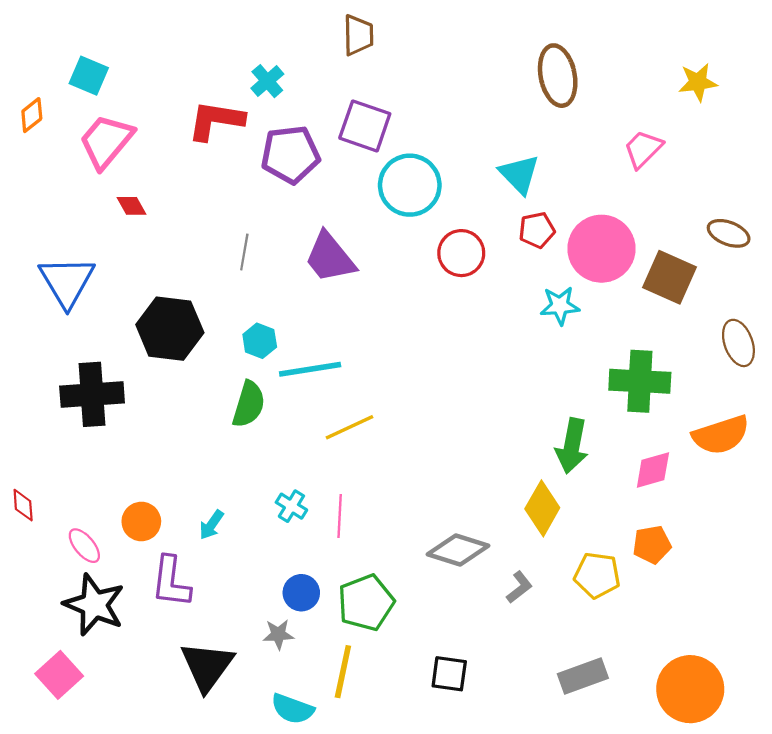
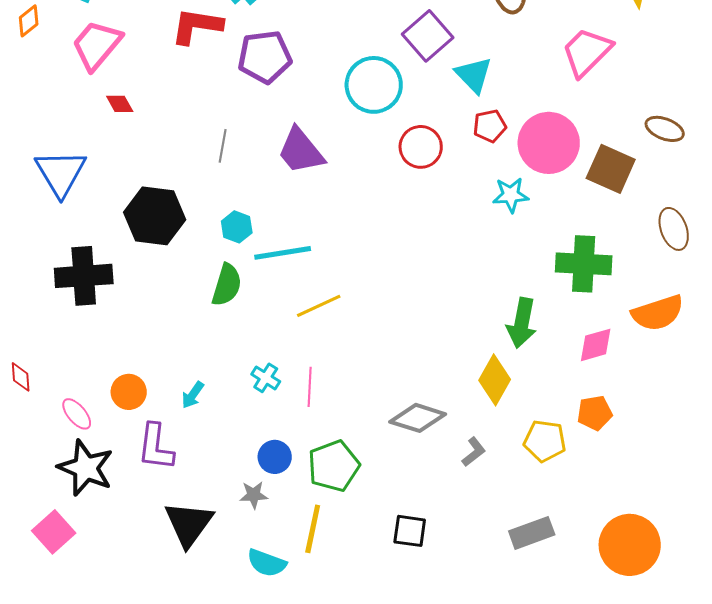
purple square: (365, 126) -> (428, 36), moved, turned 30
pink trapezoid: (643, 149) -> (587, 52), size x1.4

